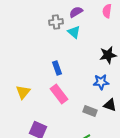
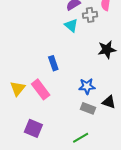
gray cross: (56, 22) -> (90, 15), moved
blue star: (101, 82) -> (87, 86), moved
pink rectangle: (59, 94) -> (41, 89), moved

